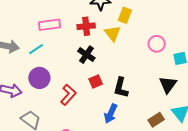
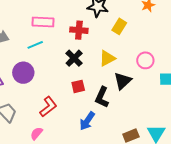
yellow triangle: (113, 33) -> (107, 58), moved, turned 30
cyan line: (36, 49) -> (35, 45), moved
black triangle: (168, 85) -> (123, 81), moved
red L-shape: (68, 95) -> (48, 107), moved

